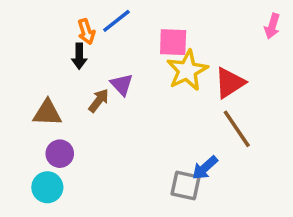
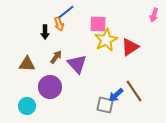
orange arrow: (86, 31) -> (59, 24), moved
purple triangle: (122, 85) -> (77, 64), moved, size x1.5
brown line: (237, 129) -> (134, 91), moved
purple circle: (60, 154) -> (50, 87), moved, size x1.5

